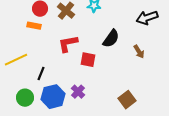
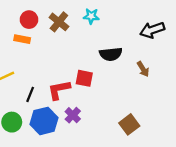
black semicircle: (111, 39) -> (111, 54), turned 48
red L-shape: (68, 44) -> (59, 90), moved

